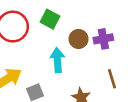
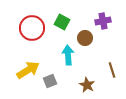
purple cross: (103, 39) -> (103, 21), moved

